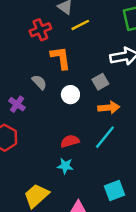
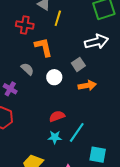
yellow line: (80, 25) -> (58, 18), turned -42
red cross: (40, 30) -> (25, 25), turned 36
cyan line: (105, 137) -> (77, 132), moved
cyan square: (115, 191) -> (98, 155), turned 36

